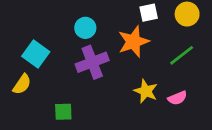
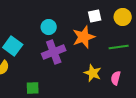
green line: (182, 55) -> (119, 47), turned 30
pink semicircle: (177, 98) -> (116, 78), turned 128

